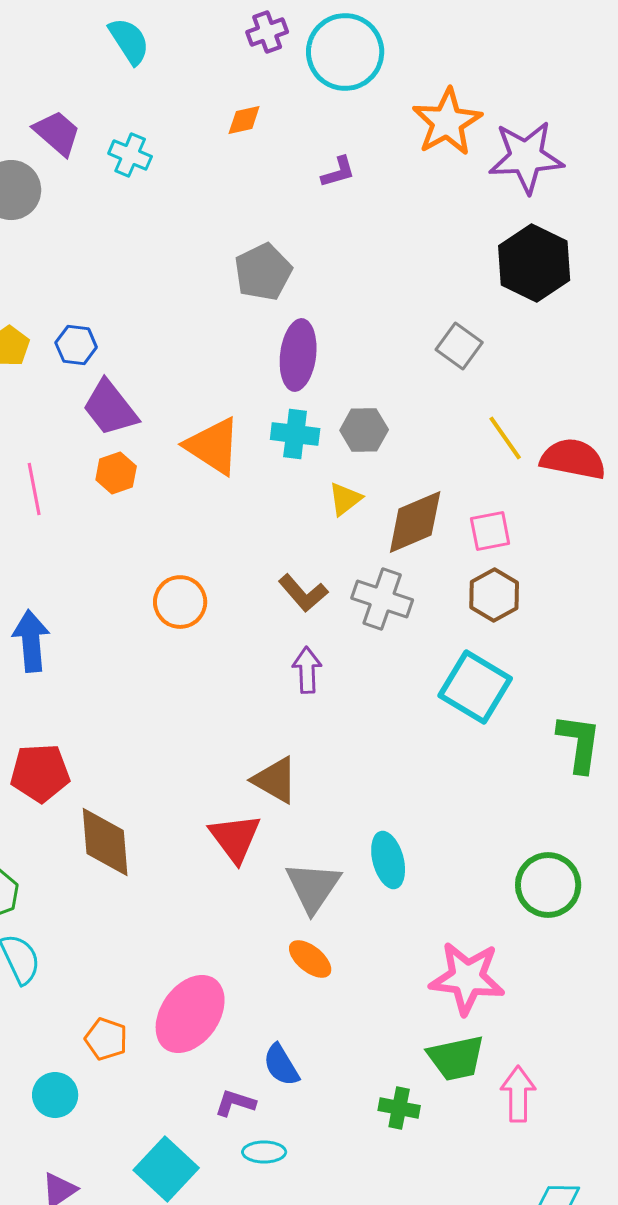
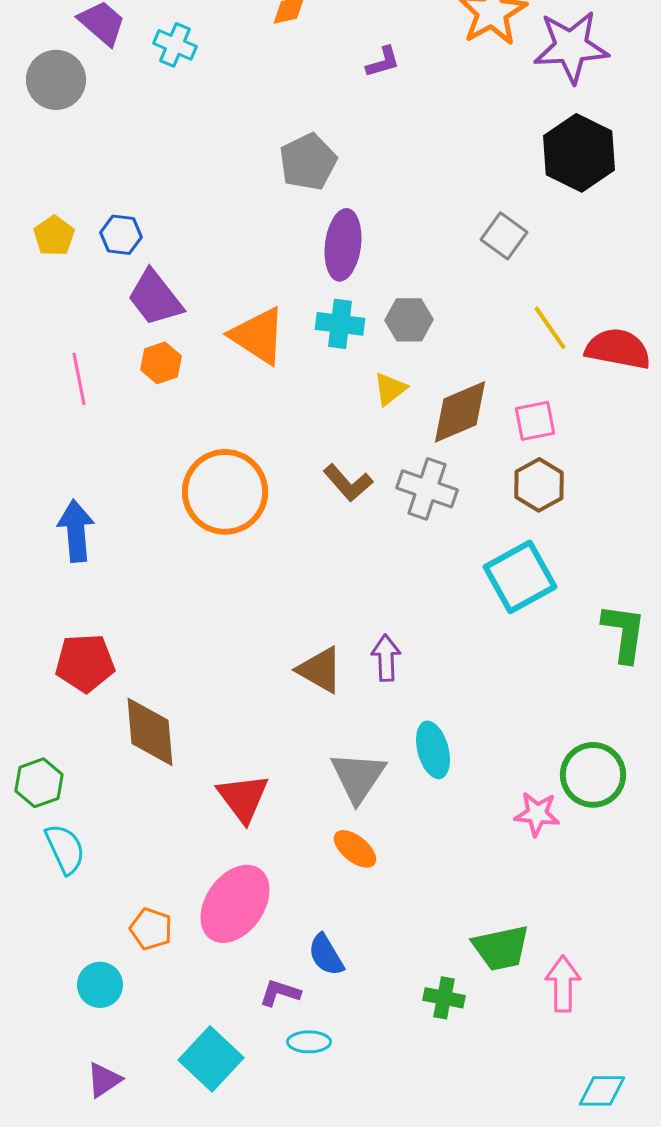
orange circle: (180, 602) -> (225, 492), size x1.6
purple arrow: (307, 670) -> (386, 658), moved
cyan square: (475, 687) -> (520, 577), turned 30
red triangle: (235, 838) -> (243, 798), moved
pink star: (467, 978) -> (537, 814), moved, size x0.6

